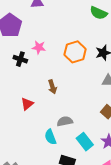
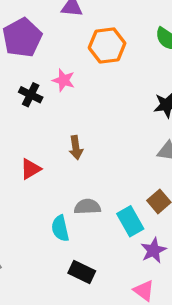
orange hexagon: (75, 52) -> (107, 46), moved
cyan rectangle: (85, 142) -> (130, 221), moved

